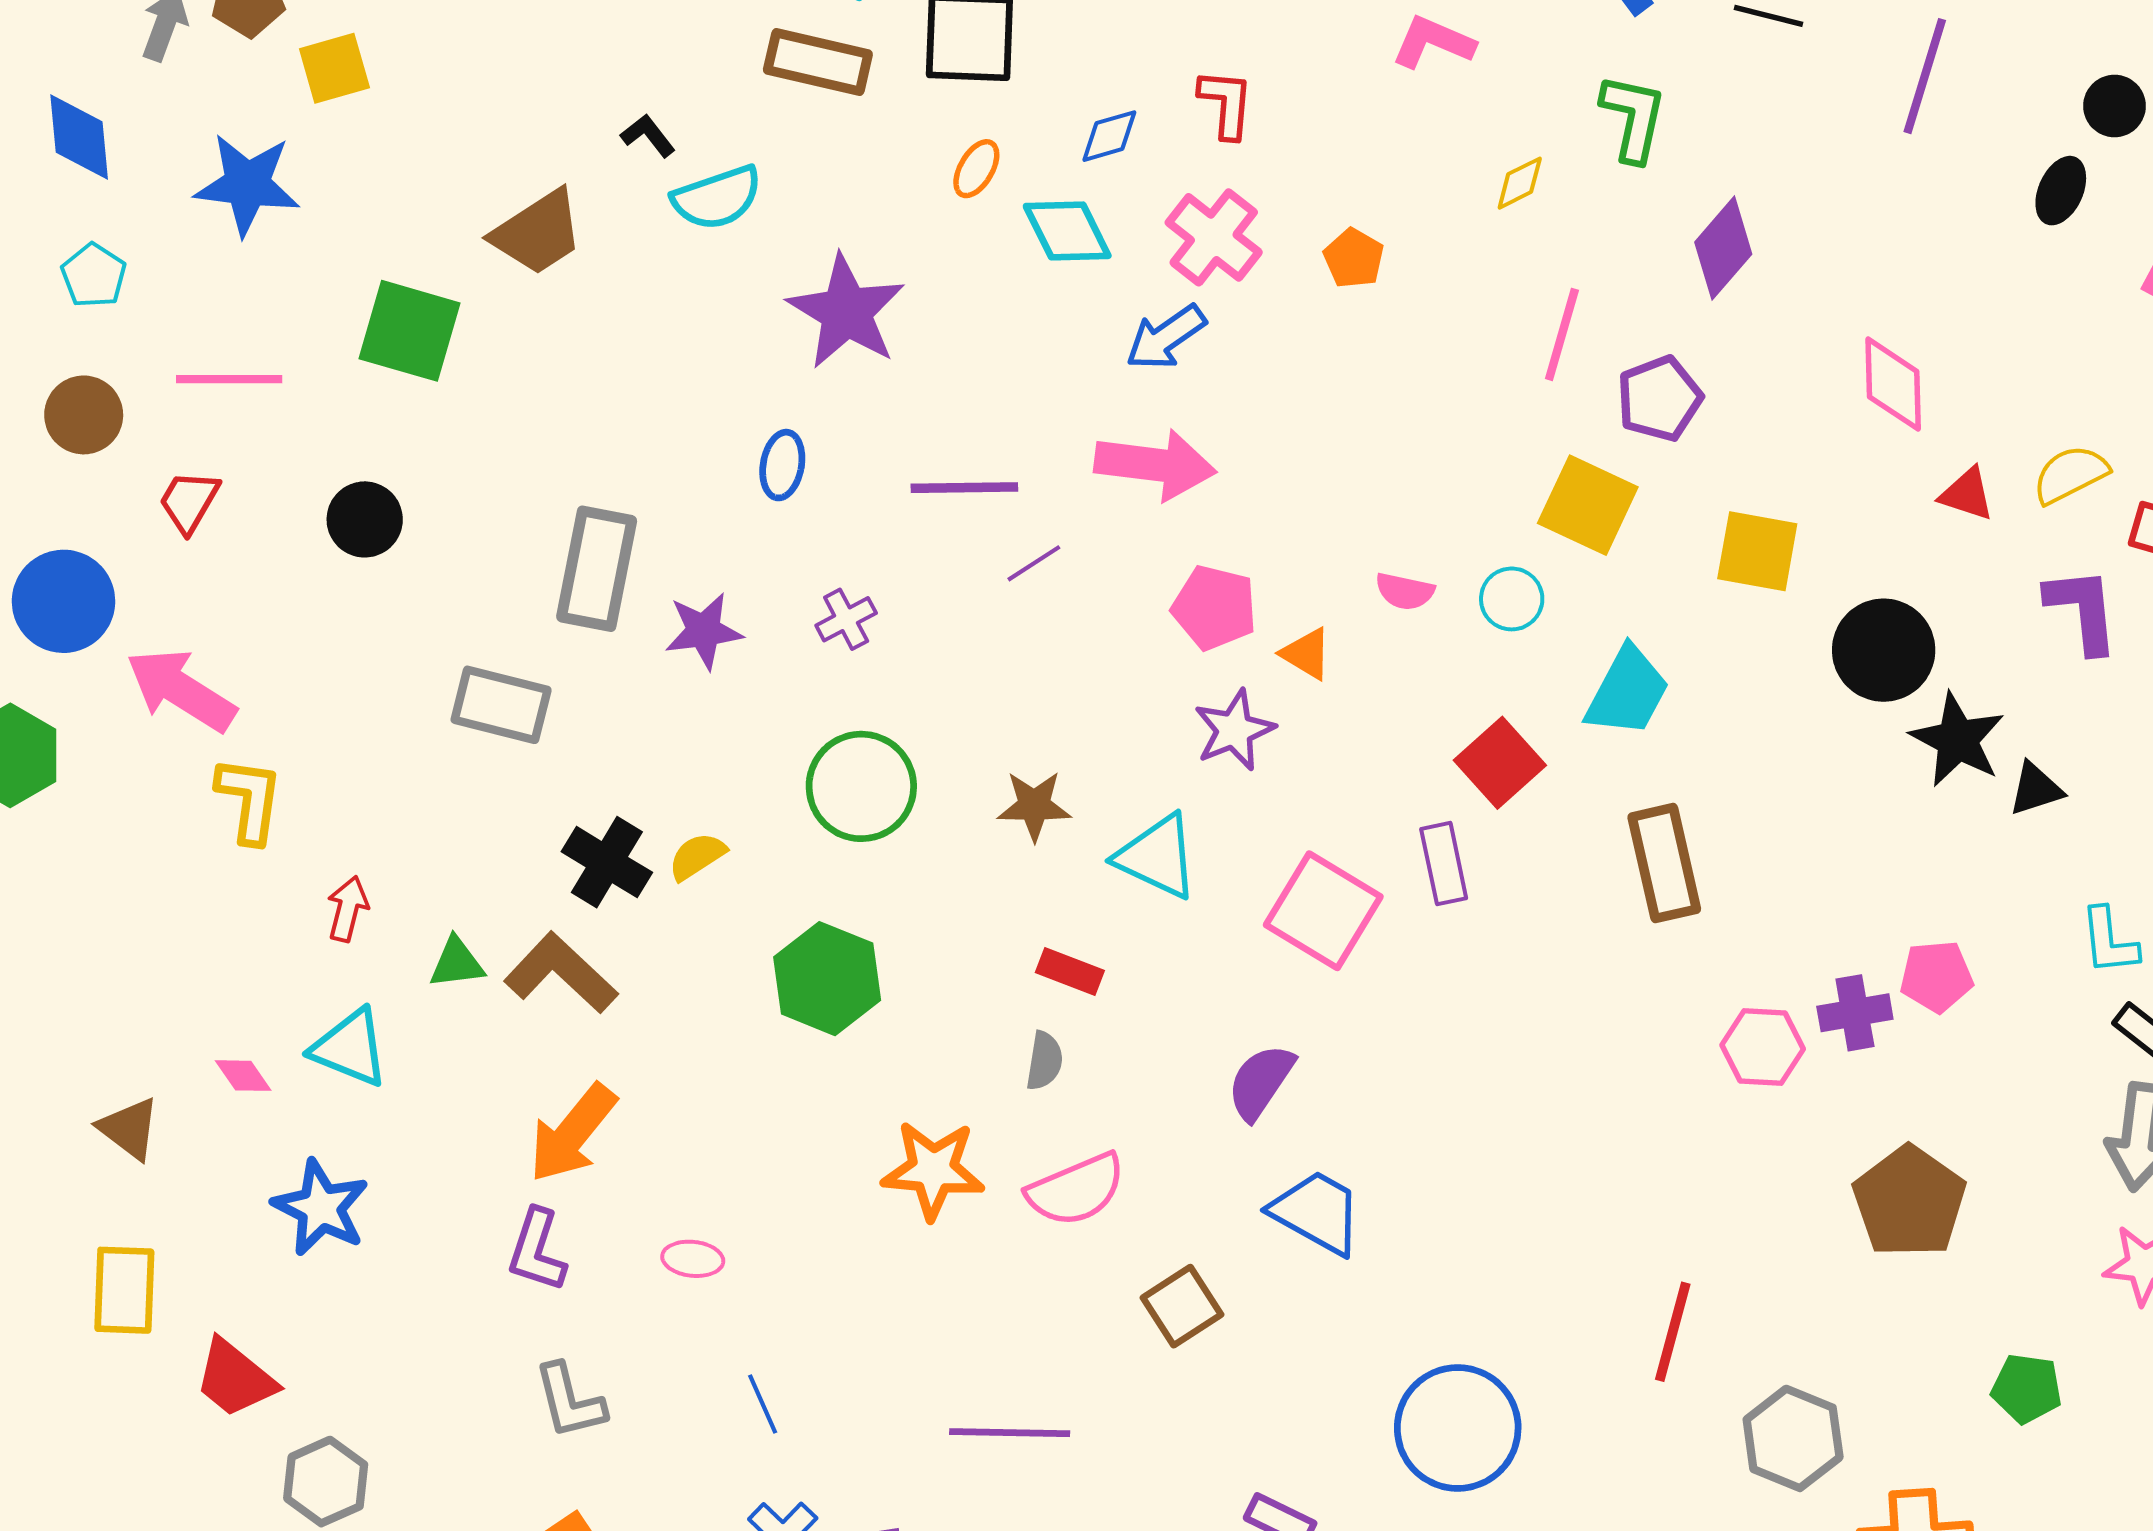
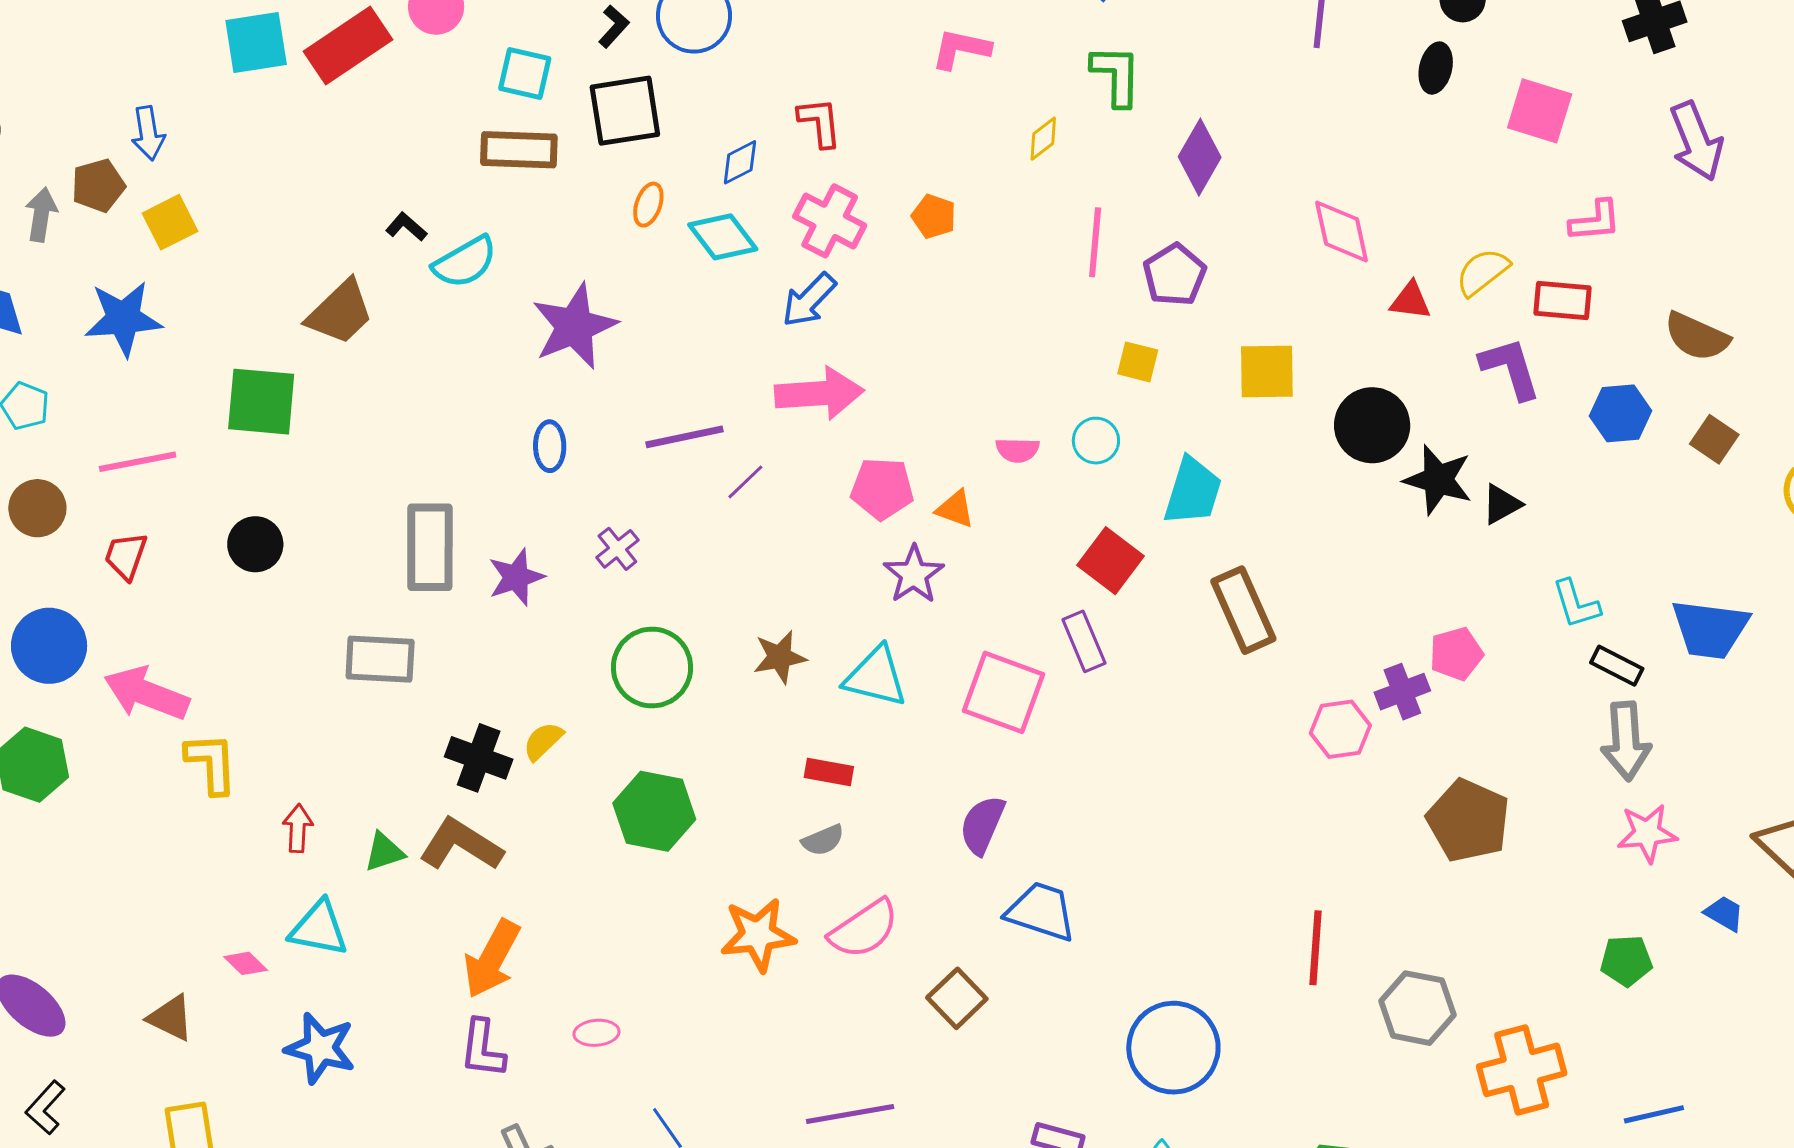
purple star: (846, 312) -> (574, 326), turned 30
yellow square: (1588, 505) -> (1138, 362), size x0.6
gray semicircle: (1044, 1061) -> (823, 840), turned 69
green pentagon: (2027, 1388) -> (1626, 961), moved

